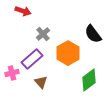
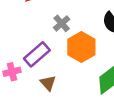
gray cross: (43, 34) -> (62, 23), moved

